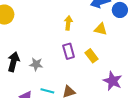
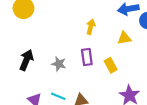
yellow triangle: (101, 29) -> (124, 38), turned -32
gray star: (36, 64) -> (59, 64), moved

